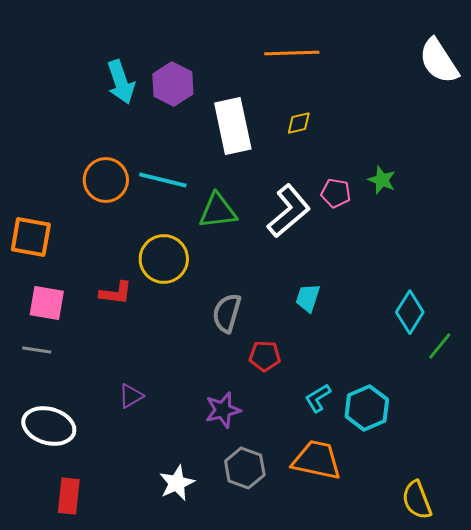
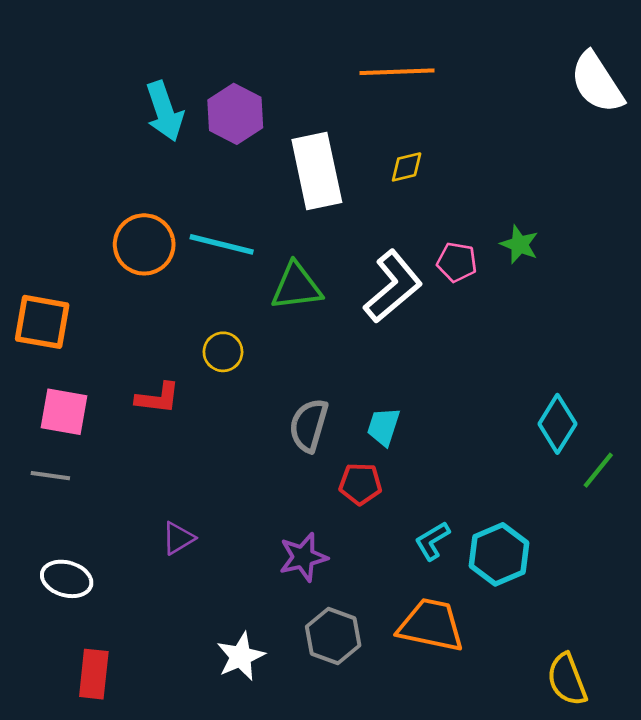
yellow circle: (164, 259) -> (223, 352), size x0.6
cyan trapezoid: (308, 298) -> (383, 427), moved
white ellipse: (49, 426) -> (67, 579), size x0.7

